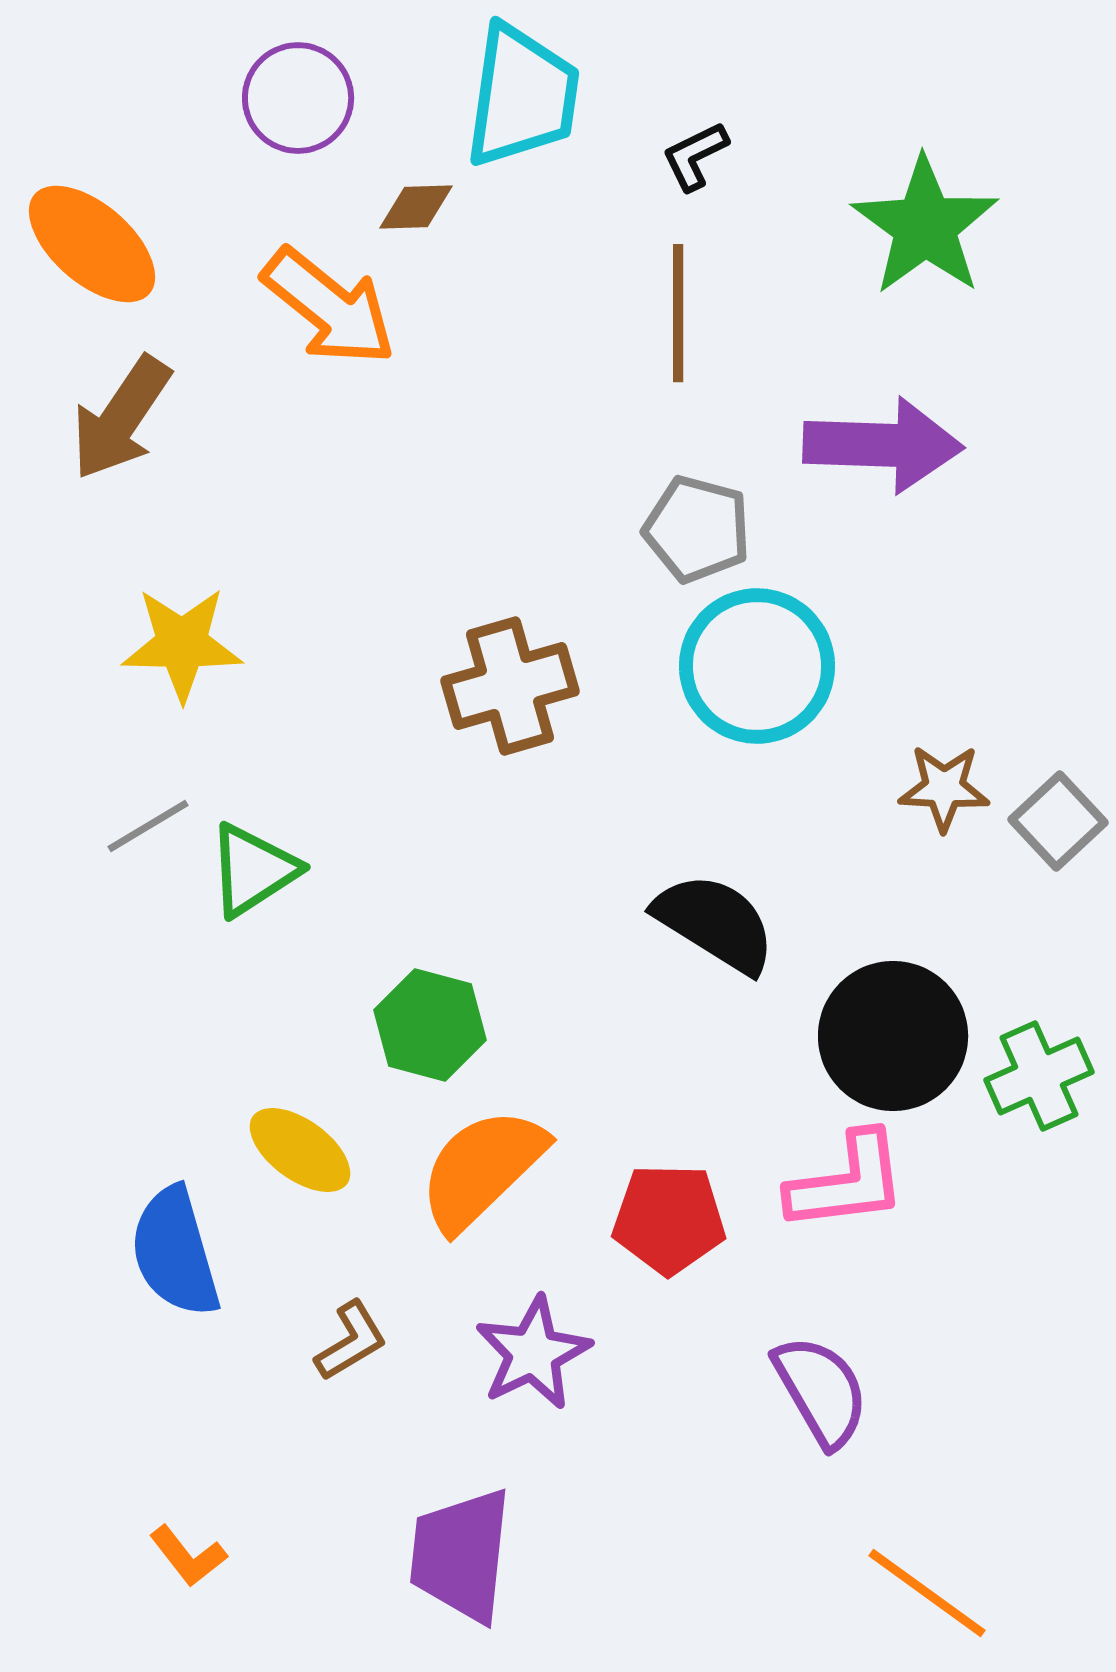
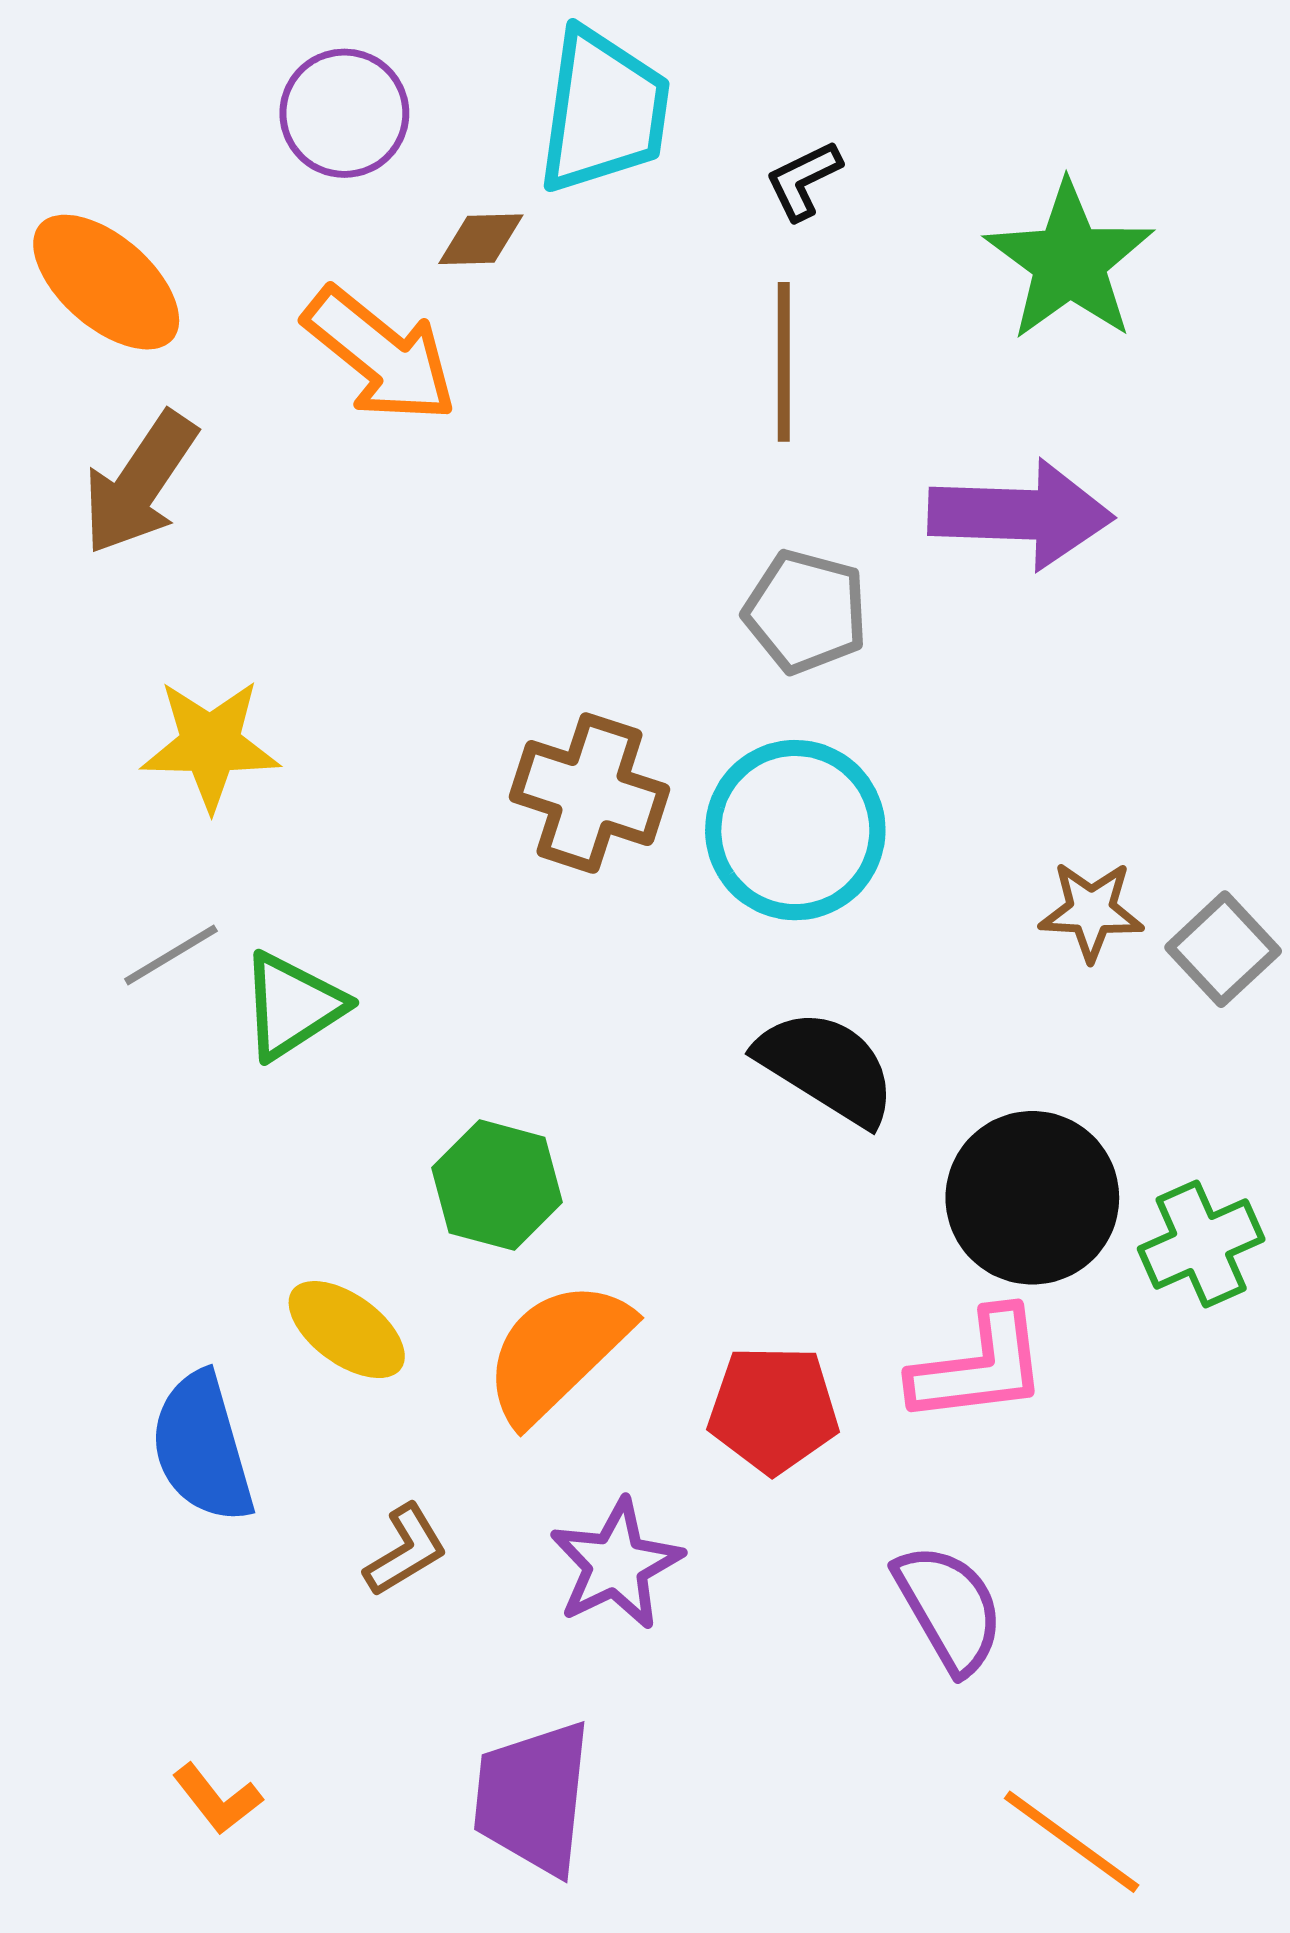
cyan circle: (757, 666) -> (795, 830), moved
brown cross: (510, 686) -> (590, 793), turned 34

